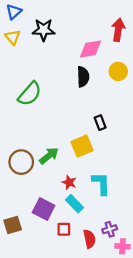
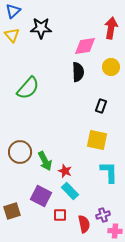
black rectangle: (100, 123) -> (101, 106), moved, turned 40
yellow square: (82, 146) -> (97, 140), moved, turned 35
green arrow: (49, 156) -> (45, 161), moved, turned 102
cyan L-shape: (101, 183) -> (109, 172), moved

